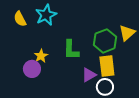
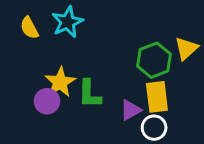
green L-shape: (71, 50) -> (89, 94), moved
yellow star: (41, 56) -> (60, 82), size x1.5

